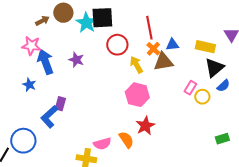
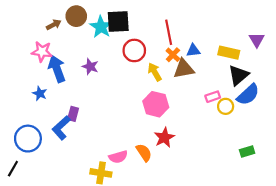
blue semicircle: (223, 86) -> (248, 95), size x1.6
pink rectangle: (190, 88) -> (213, 97), turned 40
blue circle: (23, 141) -> (28, 139), moved

